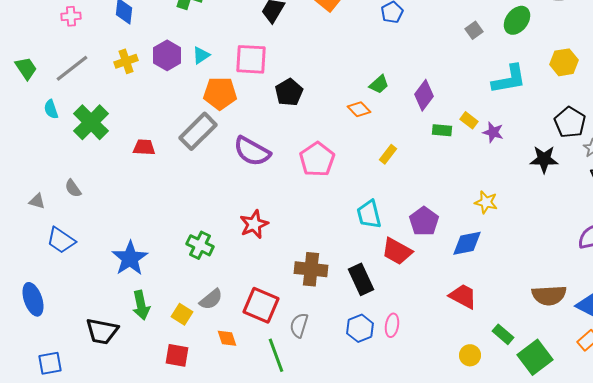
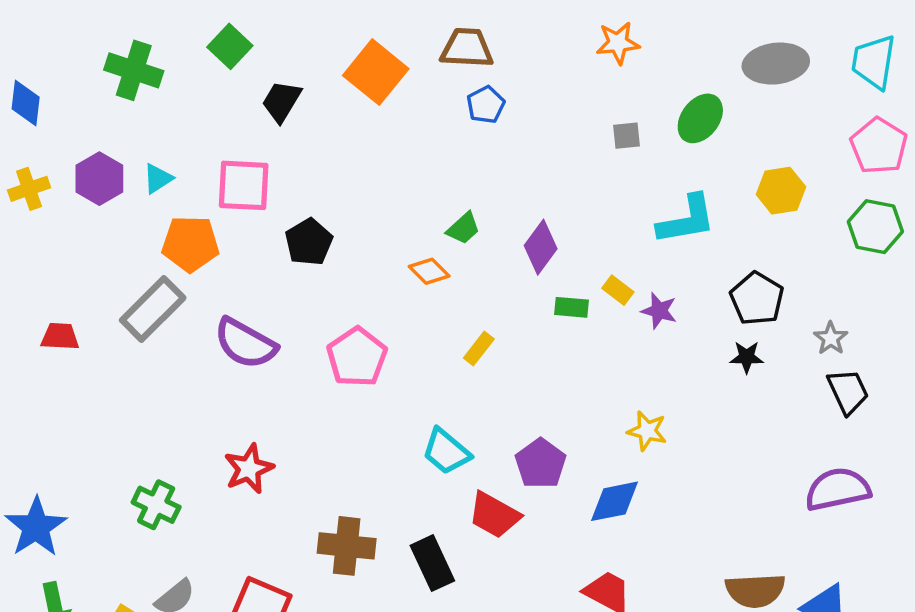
gray square: (474, 30) -> (626, 136), turned 30
black pentagon: (570, 122) -> (757, 299), moved
black star: (544, 159) -> (747, 357), size x0.7
cyan trapezoid: (369, 214) -> (446, 451), turned -36

